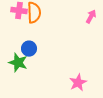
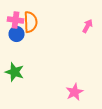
blue circle: (29, 49) -> (17, 34), moved

